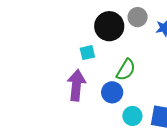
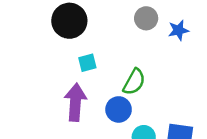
black circle: (109, 26) -> (69, 21), moved

